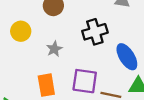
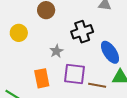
gray star: (54, 49) -> (56, 51), moved

